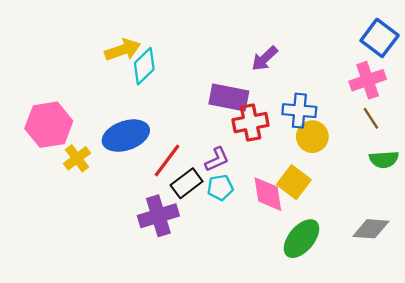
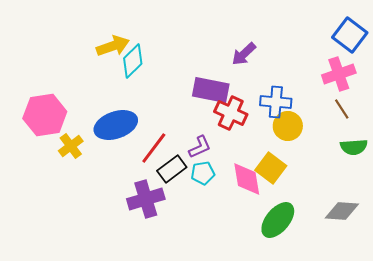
red cross: (251, 123) -> (231, 113), turned 36

